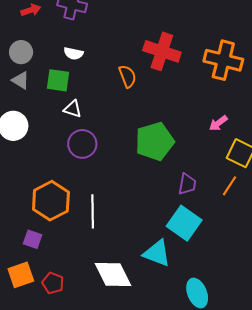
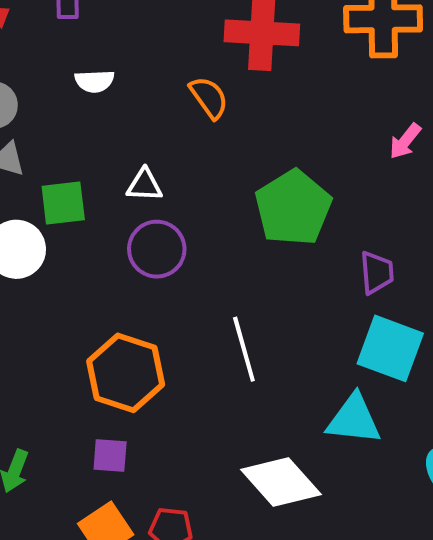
green square: (58, 80) -> (63, 203), moved
white triangle: (73, 109) -> (144, 185), moved
white line: (93, 211) -> (244, 349), moved

